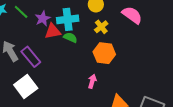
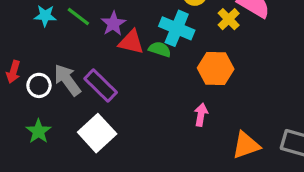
cyan cross: (68, 19) -> (177, 28), moved, turned 35
yellow cross: (101, 27) -> (229, 19), moved
red triangle: (53, 31) -> (131, 42), turned 30

